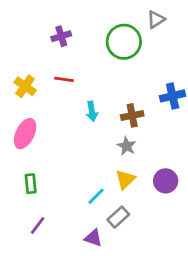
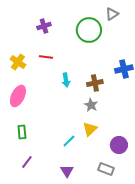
purple circle: (166, 181) -> (119, 145), moved
gray rectangle: (118, 217) -> (106, 169), moved, turned 63
purple triangle: (93, 238) -> (67, 171), turned 40

